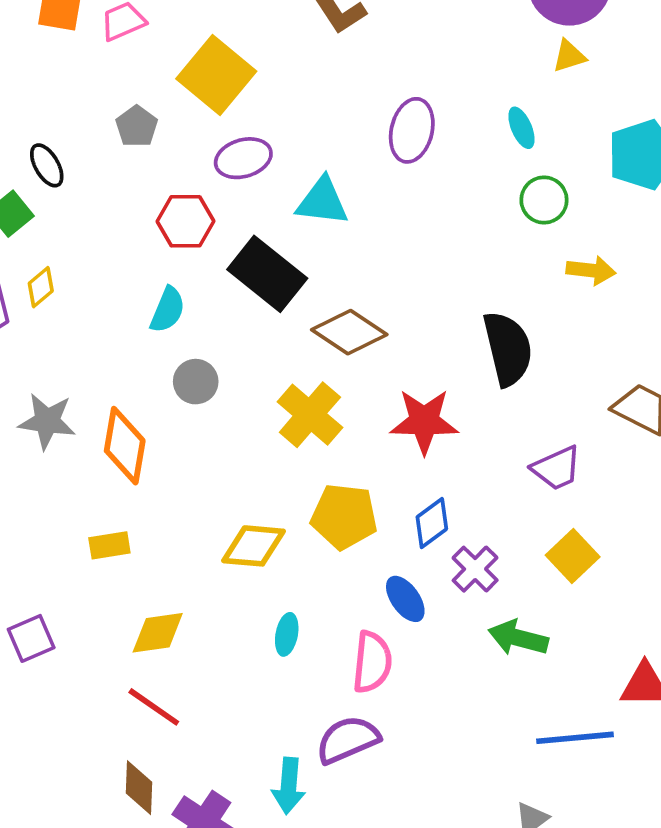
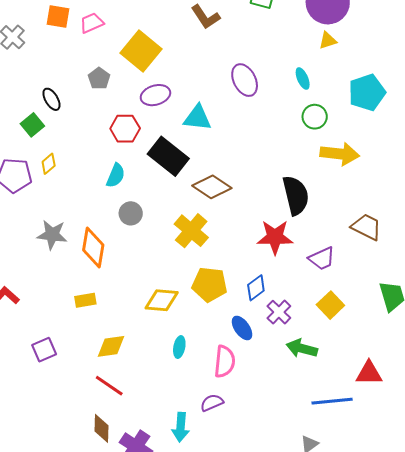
purple ellipse: (412, 130) -> (245, 80), turned -40
yellow arrow: (591, 270) -> (340, 154), size x1.5
red star: (424, 421) -> (275, 237), moved
purple semicircle: (348, 740) -> (212, 403), size x0.7

